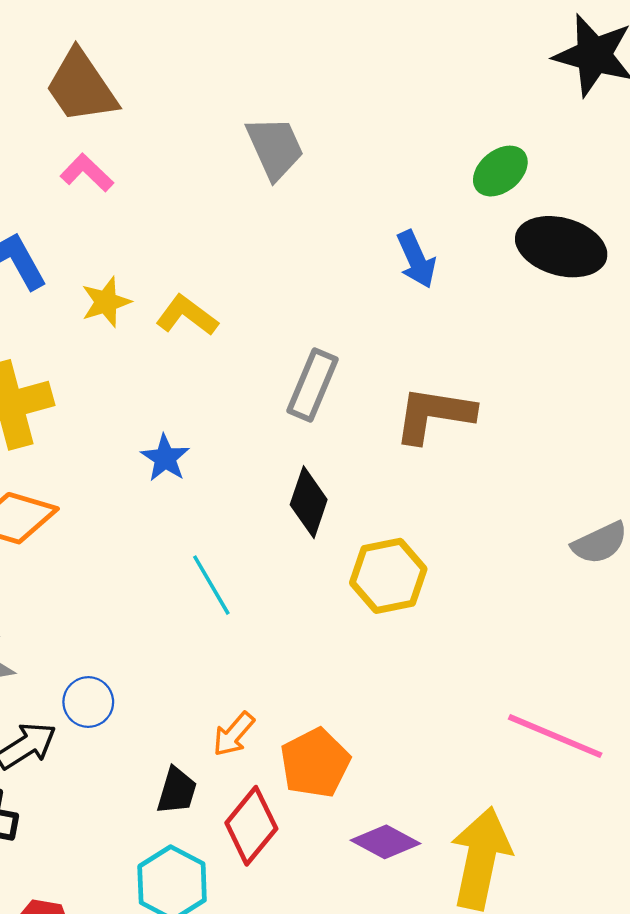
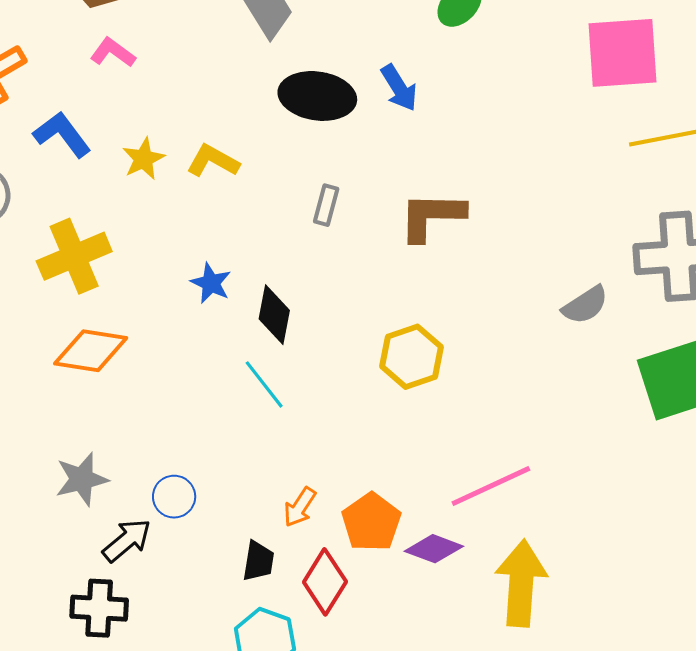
black ellipse: (561, 247) -> (317, 96), moved
gray rectangle: (312, 385) -> (326, 205), size x0.7
black diamond: (309, 502) -> (274, 315), moved
pink line: (555, 736) -> (491, 486), moved, turned -40
purple diamond: (385, 842) -> (434, 549), moved

